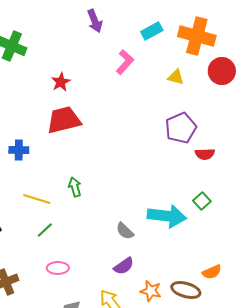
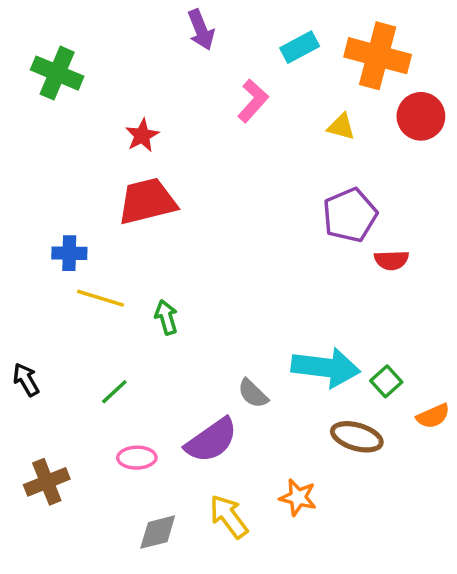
yellow line: (37, 199) -> (100, 298), moved
green square: (202, 201) -> (386, 381), moved
purple semicircle: (124, 266) -> (211, 440), moved, size x1.5
orange semicircle: (212, 272) -> (433, 416), moved
brown ellipse: (186, 290) -> (357, 437), moved

